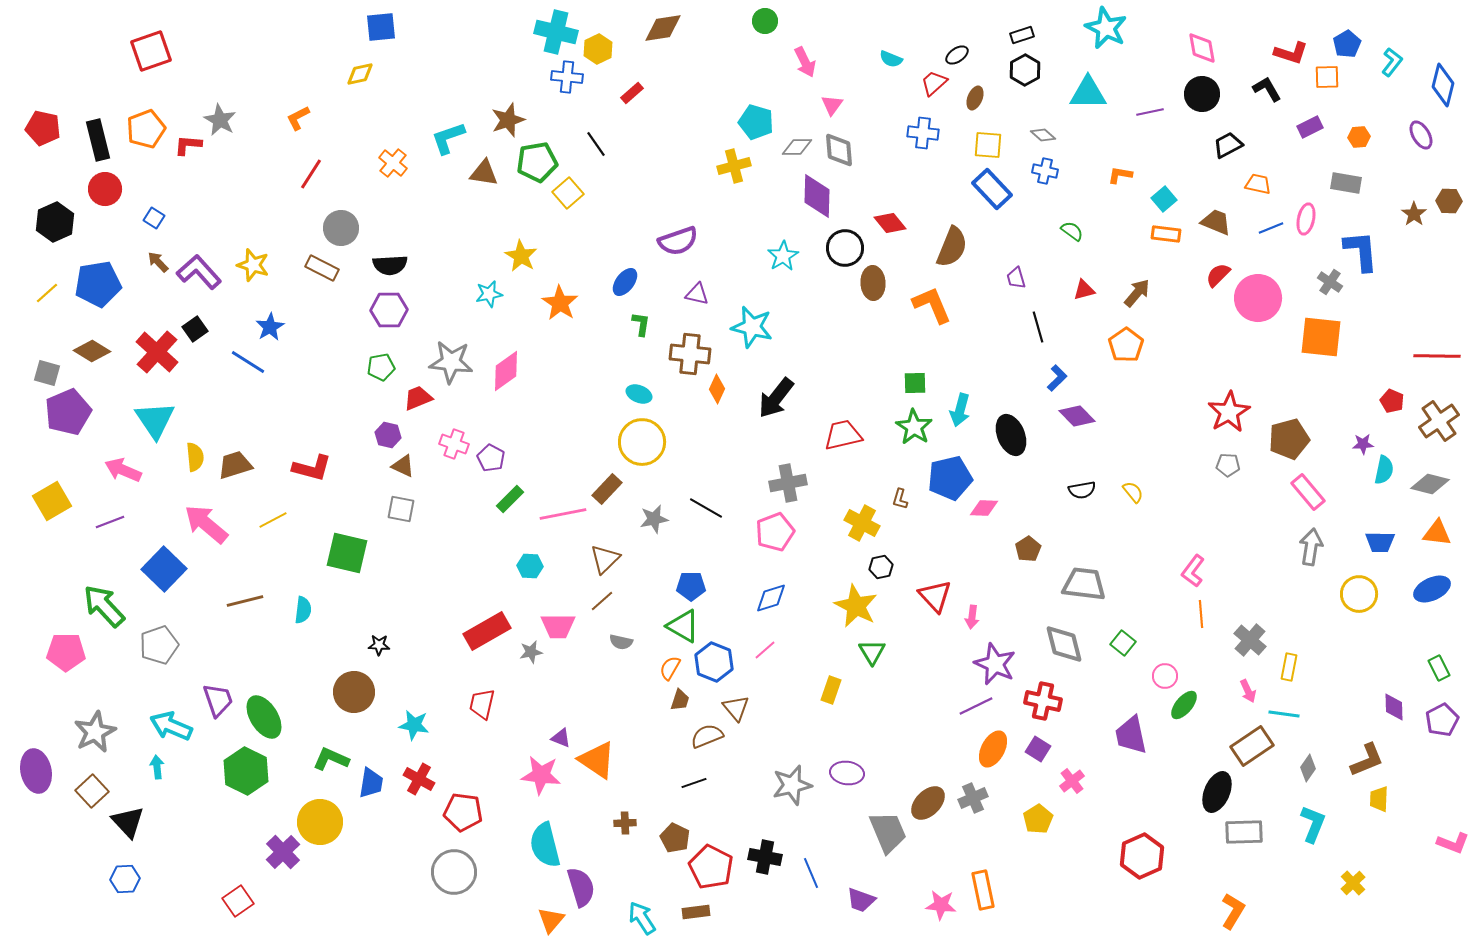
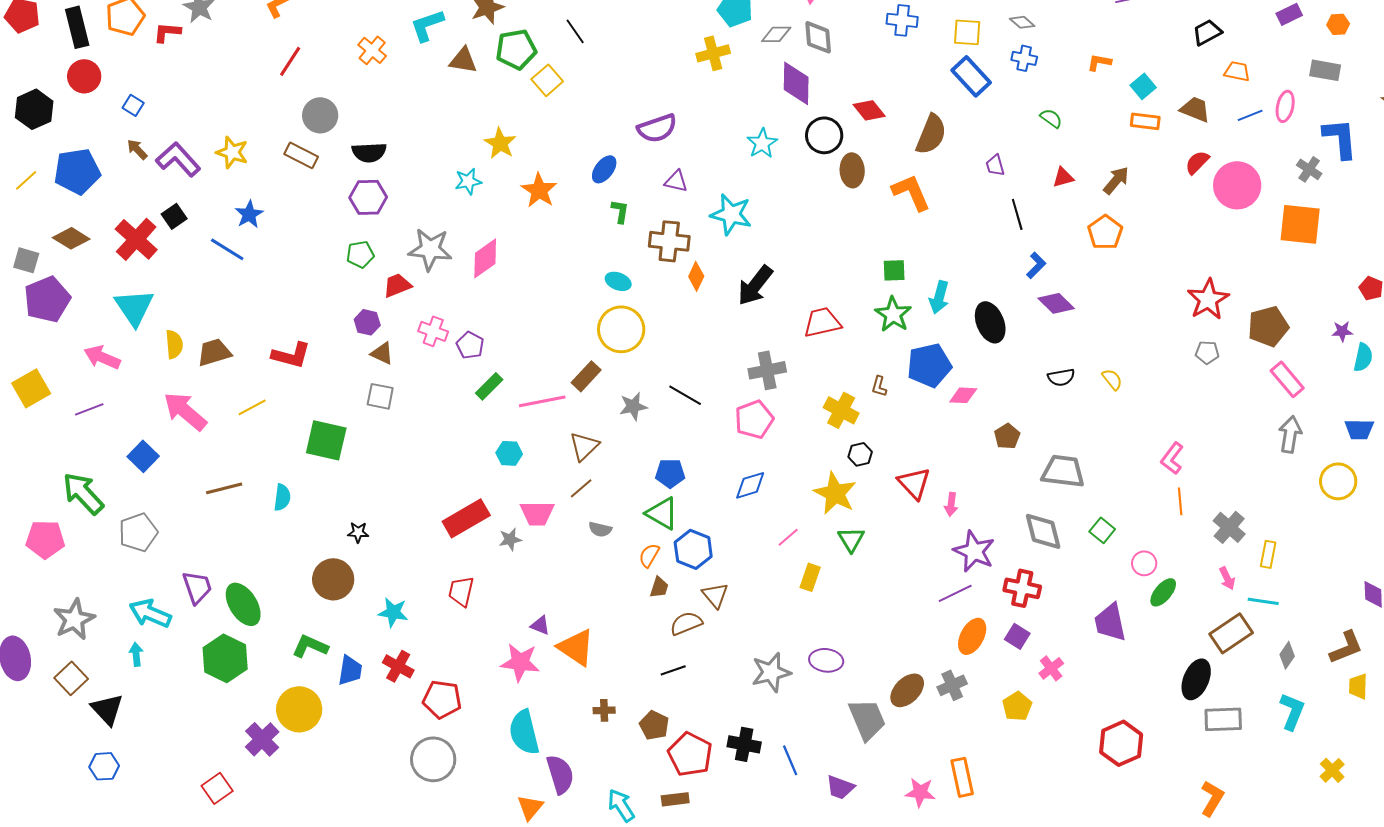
blue square: (164, 569) -> (143, 456), size x0.7
pink line: (765, 650) -> (788, 537), moved

